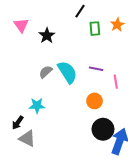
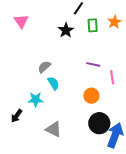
black star: (47, 36) -> (66, 30), moved
cyan semicircle: (67, 72) -> (53, 83), moved, size x0.6
gray triangle: (27, 138) -> (54, 129), moved

